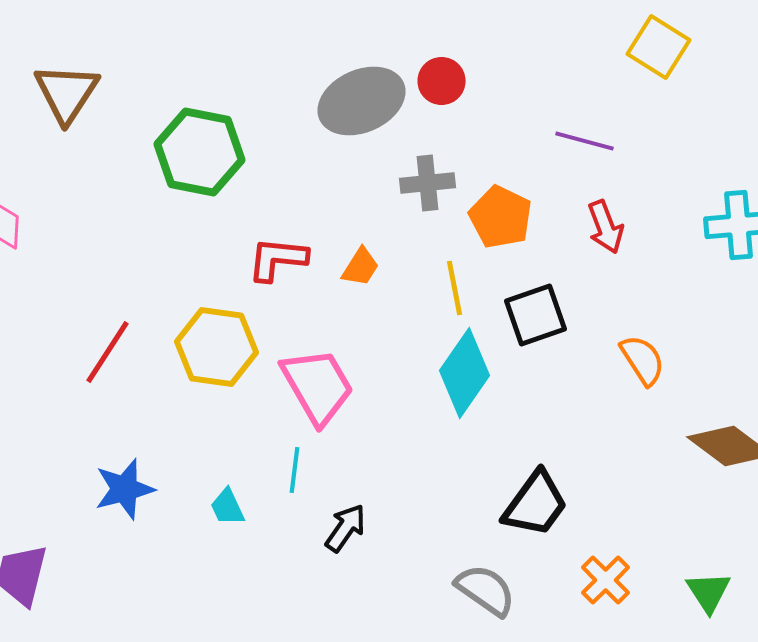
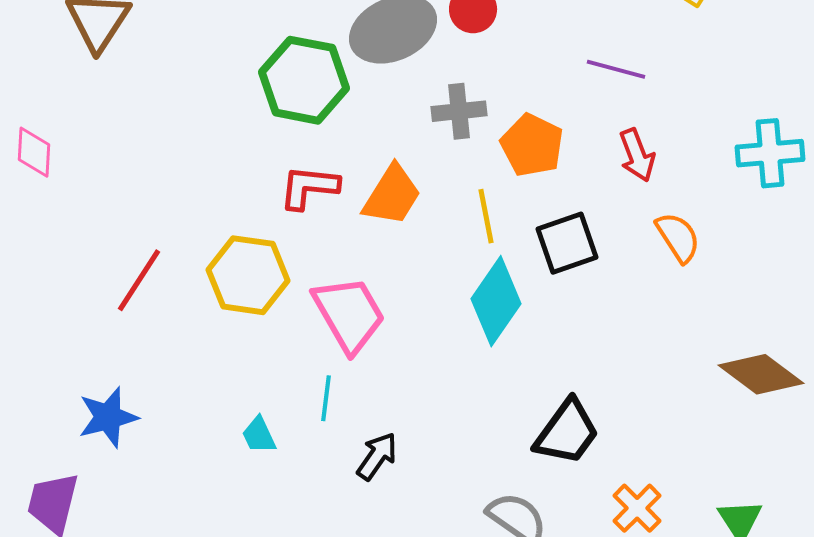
green hexagon: (200, 152) -> (304, 80), moved
orange trapezoid: (360, 267) -> (392, 195), size x1.6
orange semicircle: (642, 360) -> (678, 237), moved
blue star: (124, 489) -> (108, 417), moved

